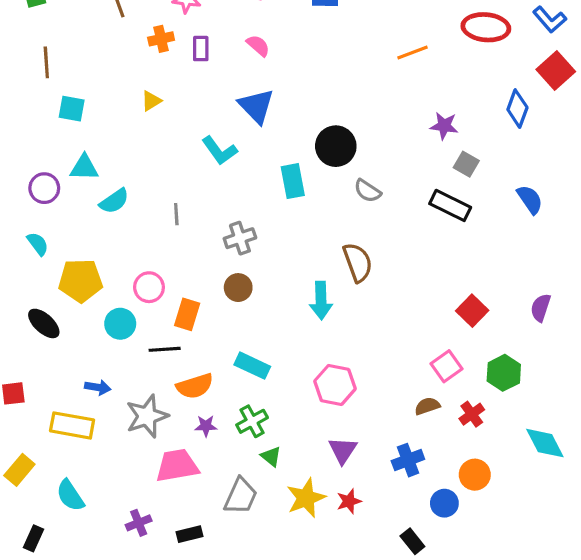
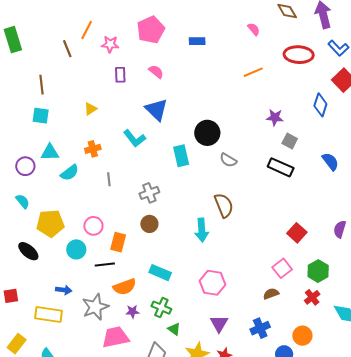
orange cross: (161, 39) -> (93, 149), moved
brown line: (46, 62) -> (42, 85), moved
red cross: (472, 414) -> (312, 297), moved
green cross: (252, 421) -> (161, 308), turned -36

